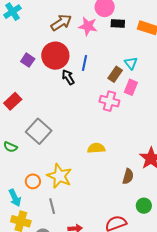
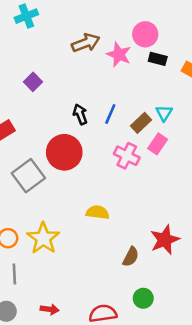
red circle: (55, 56) -> (64, 152), moved
blue line: (84, 63) -> (110, 114), moved
gray line: (52, 206) -> (14, 274), moved

